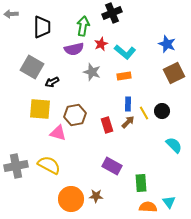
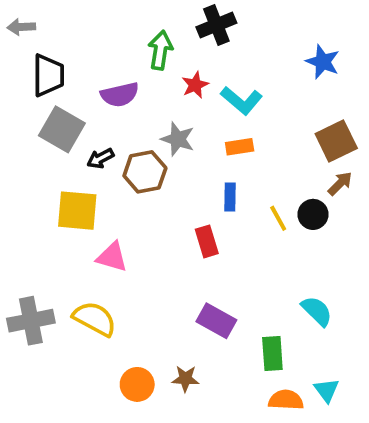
black trapezoid: (42, 27) -> (48, 75), moved
blue star: (167, 44) -> (323, 62), moved
purple semicircle: (74, 49) -> (120, 95), moved
blue rectangle: (128, 104) -> (230, 197), moved
brown hexagon: (75, 115) -> (145, 172), moved
brown arrow: (128, 122) -> (340, 183), moved
cyan semicircle: (174, 145) -> (317, 311), moved
orange circle: (71, 199) -> (137, 384), size x0.7

